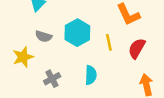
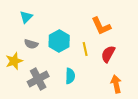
gray cross: (52, 79) -> (38, 79), size x1.5

